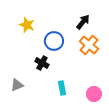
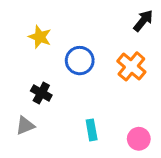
black arrow: (83, 22) -> (143, 21), moved
black cross: (42, 63) -> (41, 93), moved

